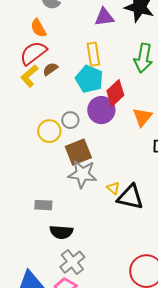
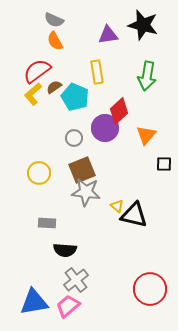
orange semicircle: (38, 28) -> (55, 41), moved
cyan pentagon: (89, 79) -> (75, 97), moved
yellow circle: (49, 131) -> (39, 173), moved

